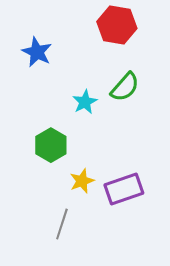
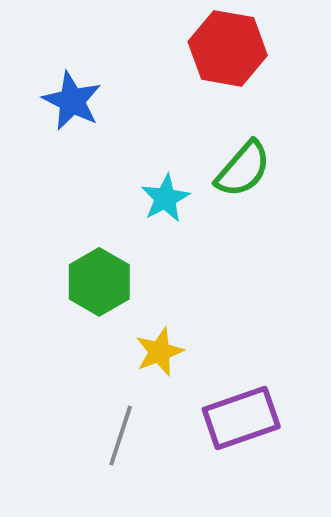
purple rectangle: (124, 189) -> (241, 418), moved

